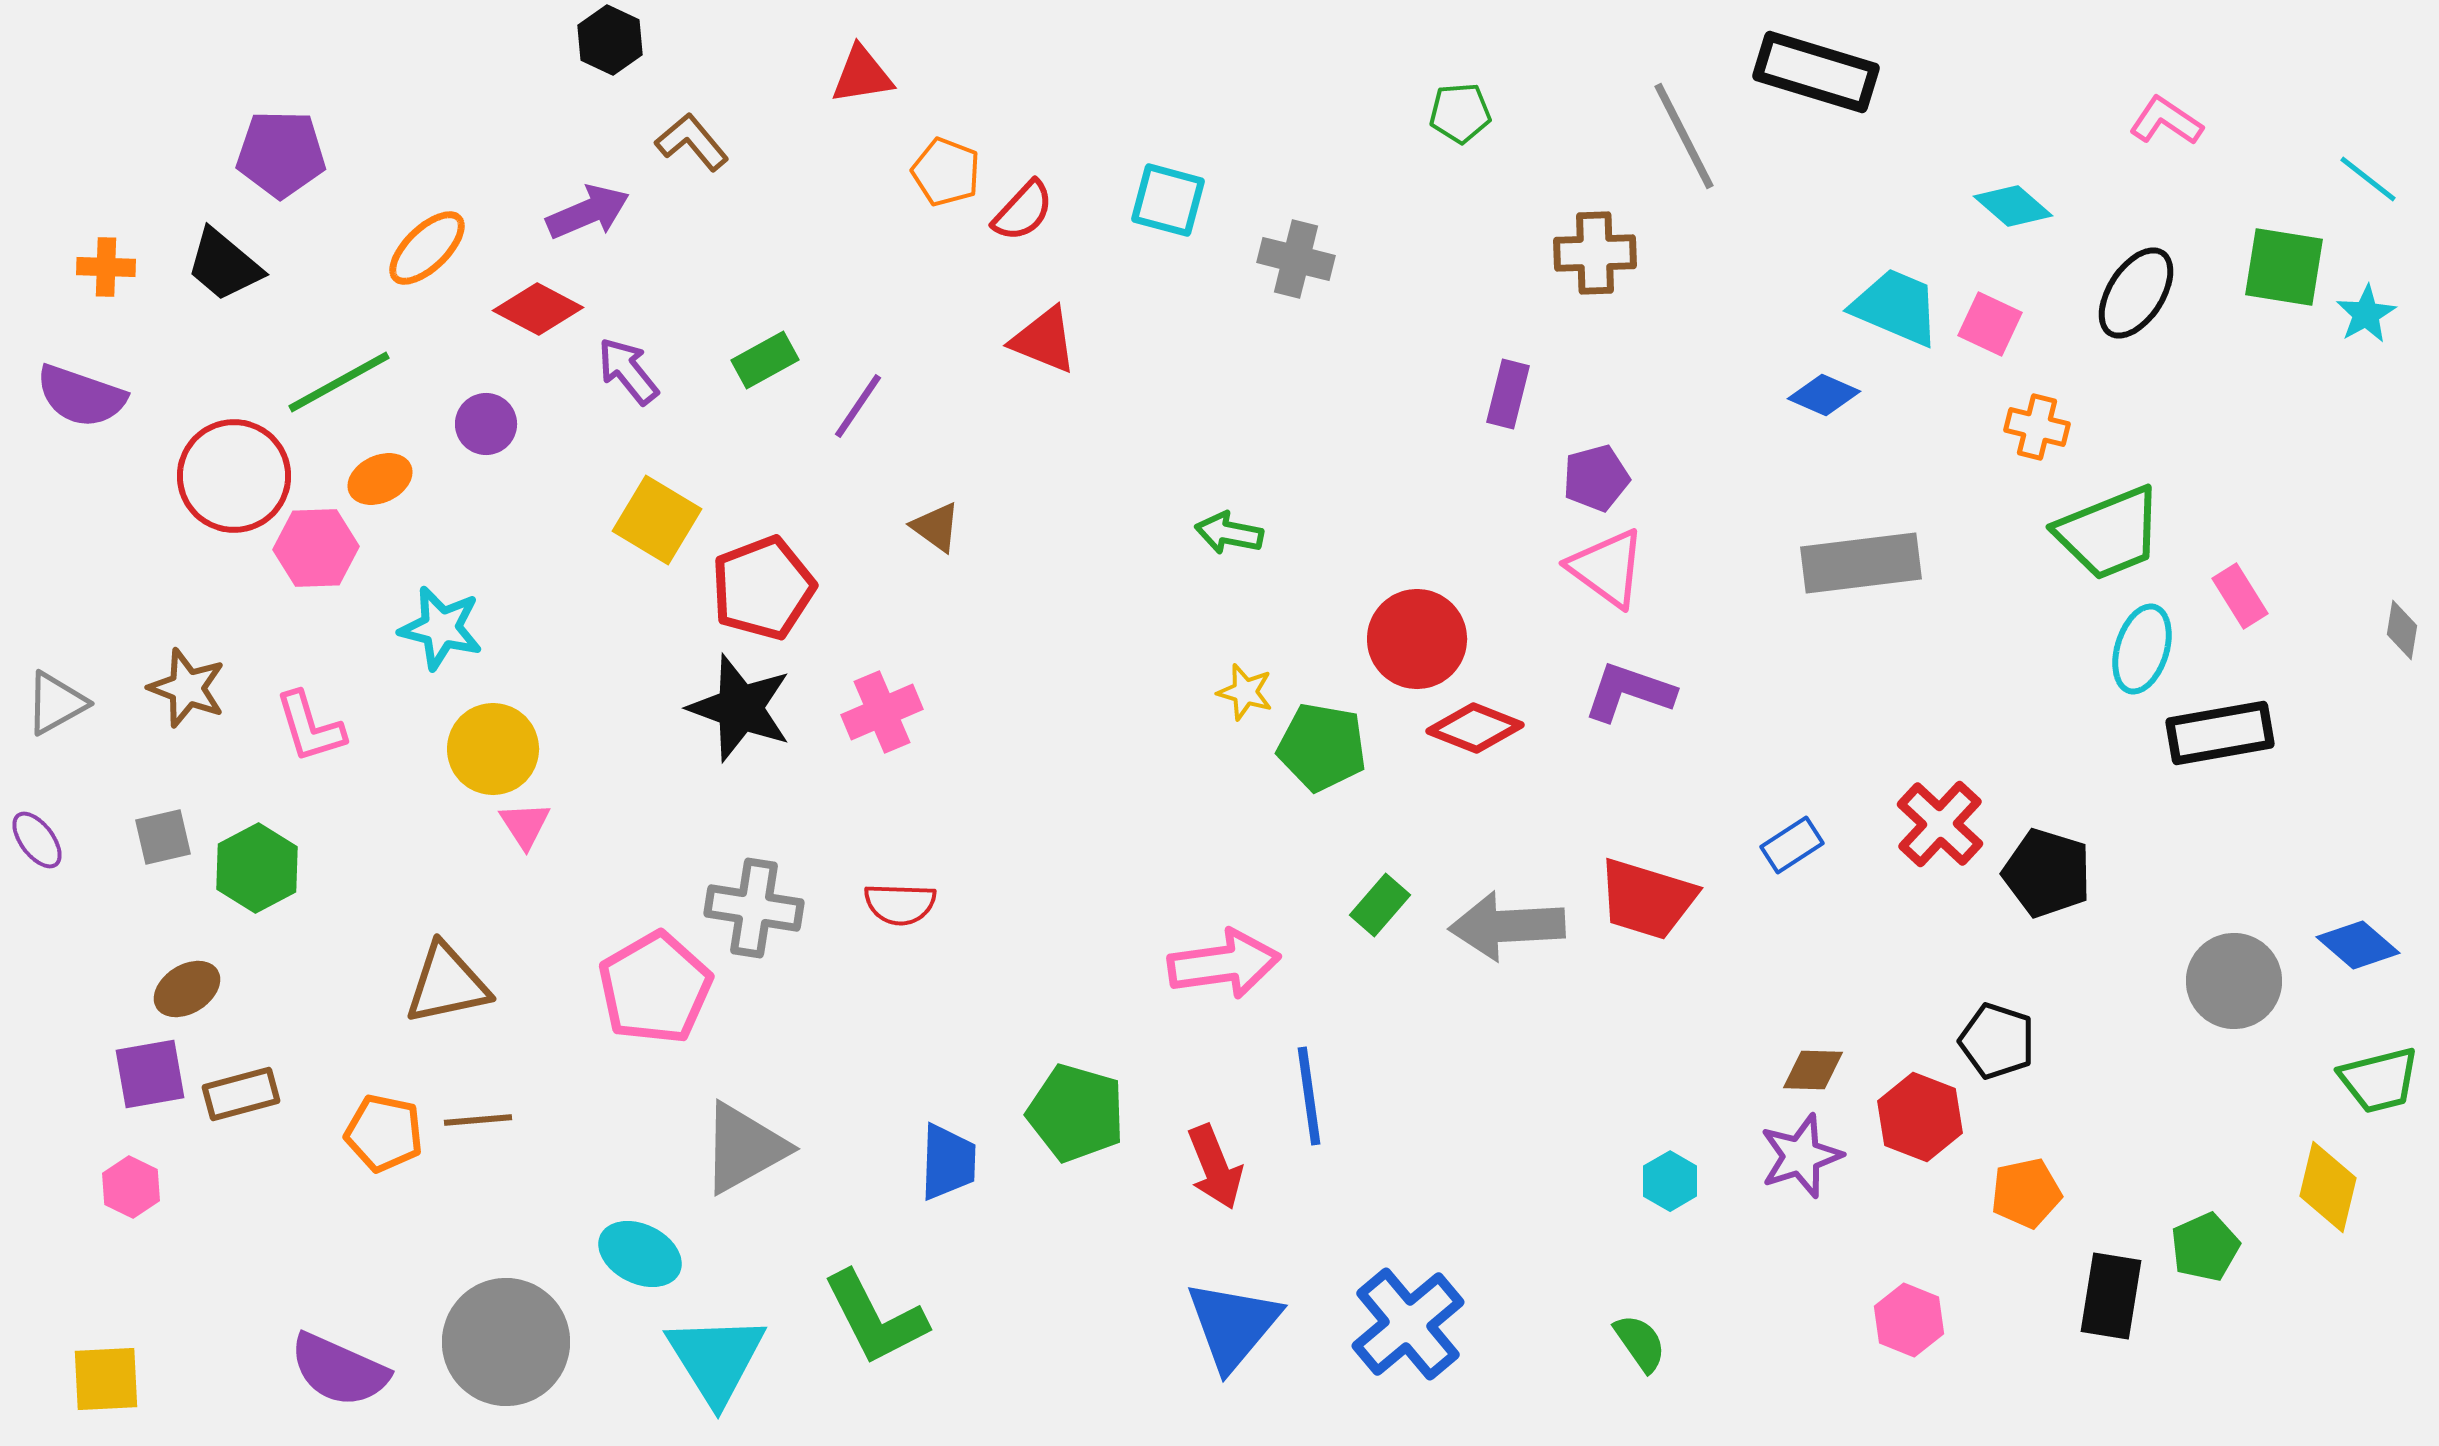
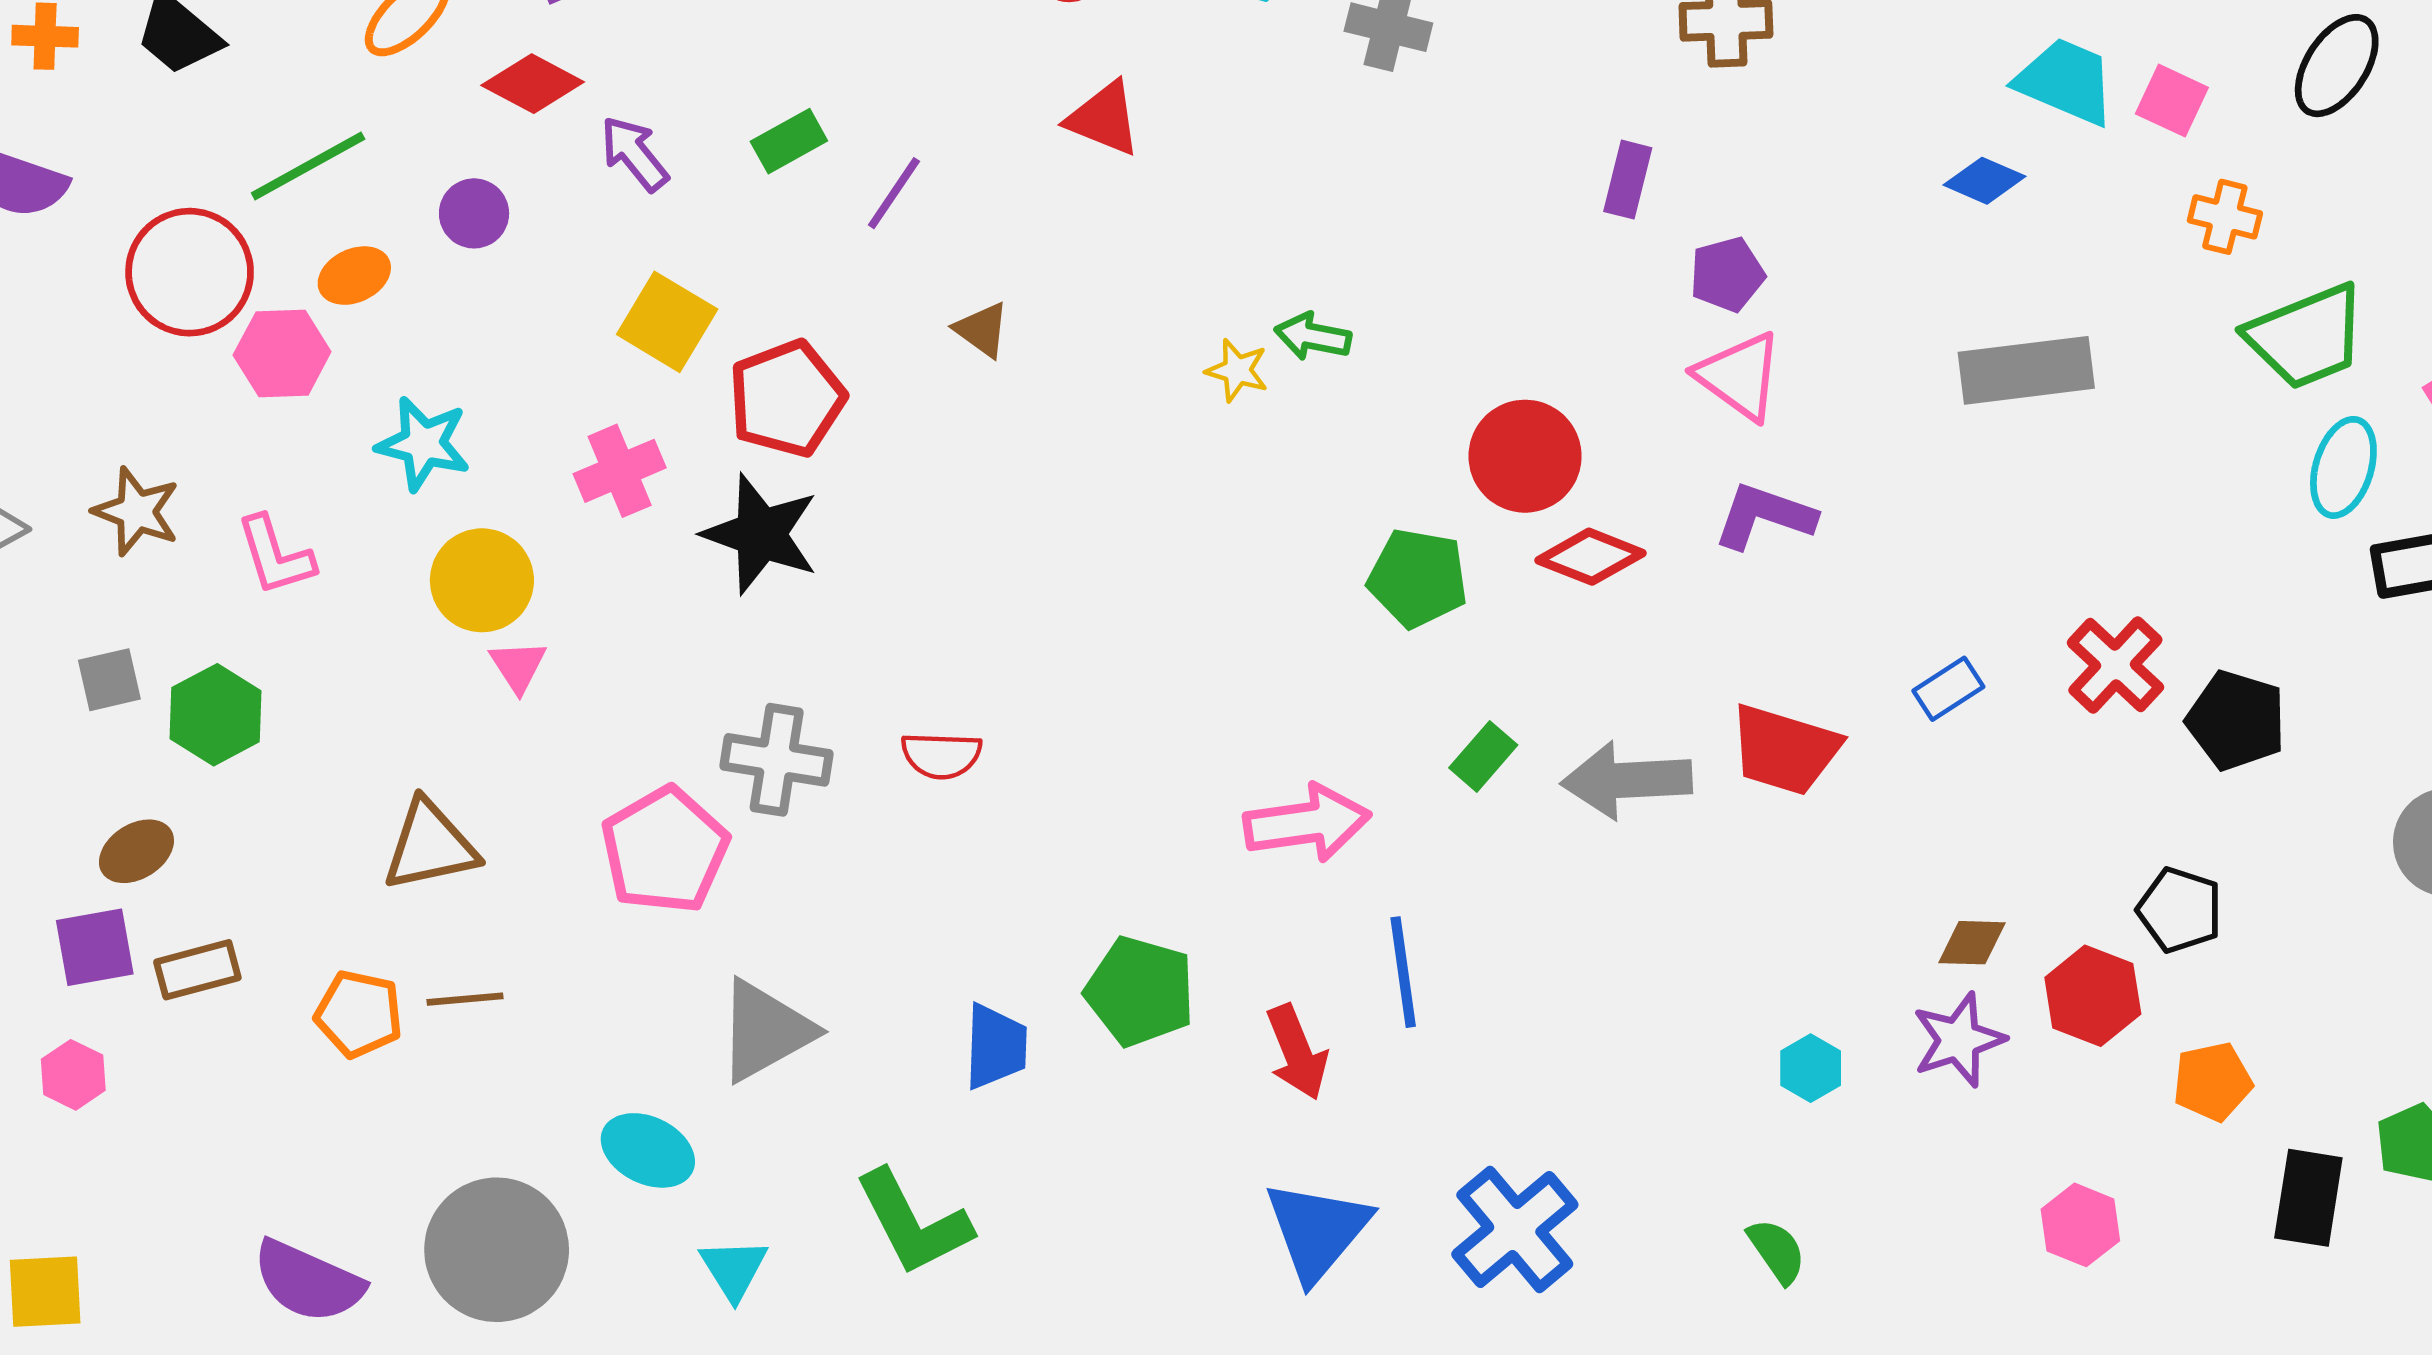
yellow star: (1245, 692) -> (1237, 370), moved
pink cross: (882, 712) -> (620, 471), moved
cyan triangle: (716, 1359) -> (734, 1269), size x0.6

